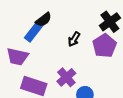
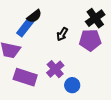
purple pentagon: (105, 46) -> (90, 40), turned 30

